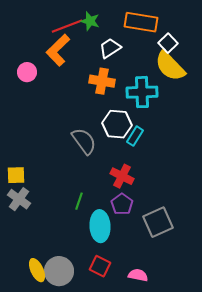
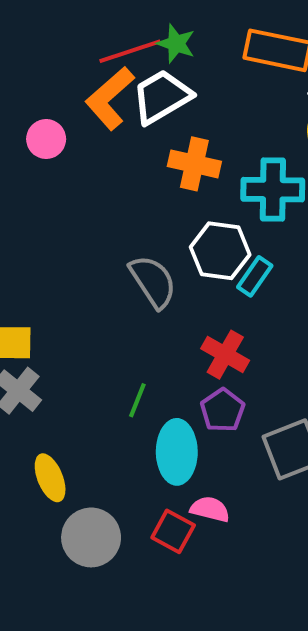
white trapezoid: (110, 48) -> (162, 97), moved, size x1.4
yellow ellipse: (37, 270) -> (50, 478), moved
pink semicircle: (138, 275) -> (210, 509), moved

